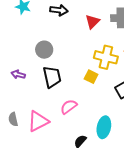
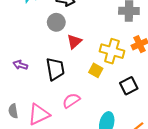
red triangle: (92, 22) -> (74, 42), moved
gray circle: (44, 50) -> (56, 22), moved

